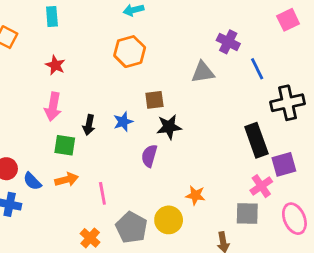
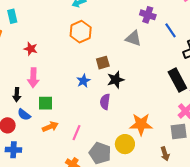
cyan rectangle: (52, 17) -> (12, 16), moved
gray triangle: (203, 72) -> (133, 38), turned 36
black arrow: (89, 125) -> (17, 95), moved
blue semicircle: (32, 181) -> (24, 115), moved
pink line: (102, 193) -> (77, 133), turned 42
orange star: (195, 195) -> (141, 124), size x1.6

